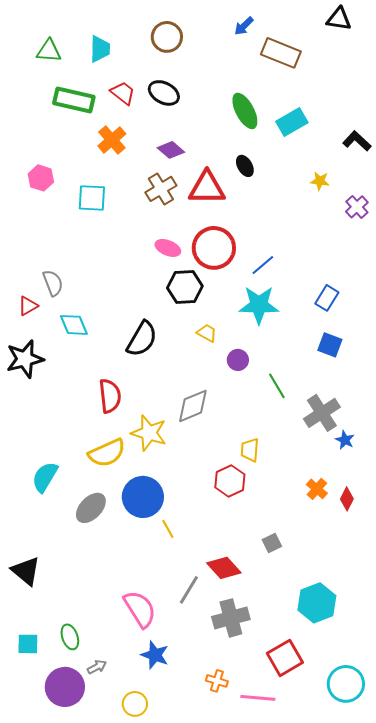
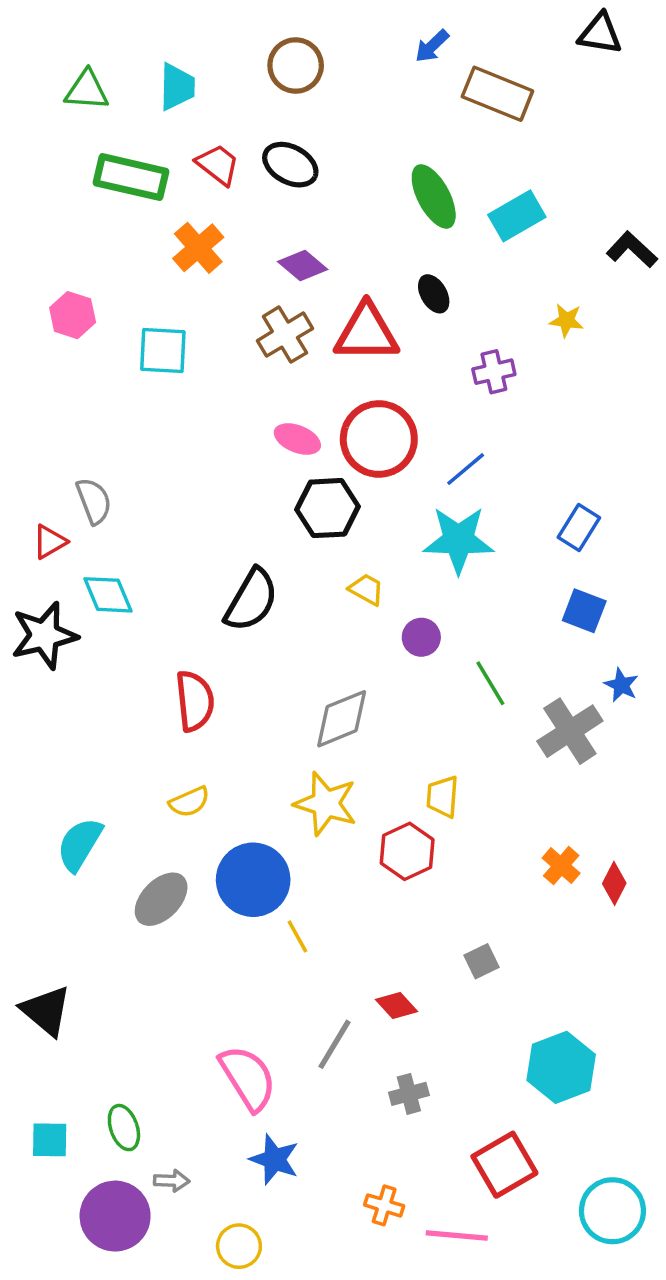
purple cross: (357, 207) -> (494, 372), moved, turned 30
cyan diamond: (74, 325) -> (108, 595), moved
yellow star: (149, 433) -> (326, 804), moved
blue star: (345, 440) -> (621, 685), moved
yellow semicircle: (107, 453) -> (189, 802), size x0.6
red diamond: (224, 568) -> (397, 1005), size x0.7
gray cross: (231, 618) -> (409, 1094), size x0.6
gray arrow: (97, 667) -> (172, 1181), turned 30

